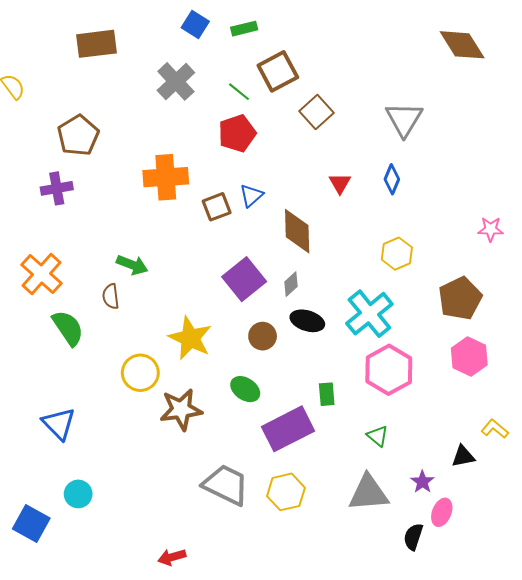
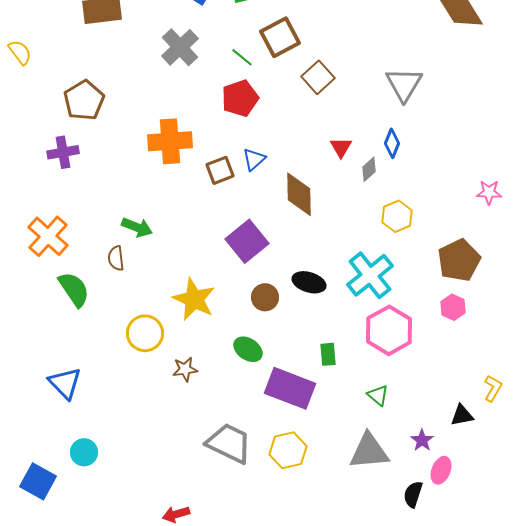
gray diamond: (291, 284) -> (369, 169), moved
pink hexagon: (469, 356) -> (453, 307), moved, size x0.7
brown star: (181, 409) -> (185, 369), size x0.6
purple rectangle: (288, 429) -> (290, 388), turned 48
yellow L-shape: (495, 429) -> (493, 388), turned 80

